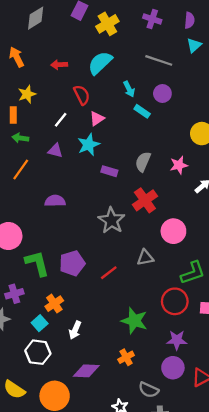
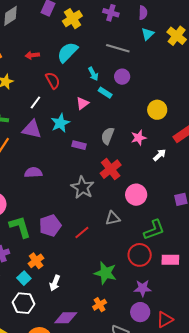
pink triangle: (97, 119) -> (82, 103), moved
purple triangle: (55, 151) -> (32, 129), size x1.5

